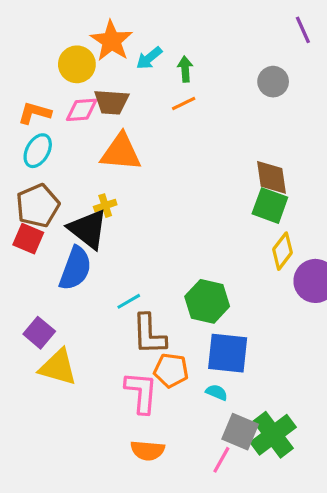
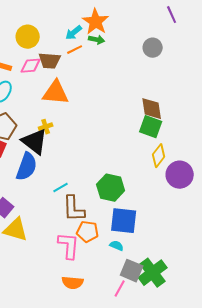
orange star: (111, 41) -> (96, 22), moved
green arrow: (185, 69) -> (97, 40), turned 105
orange line: (184, 104) -> (75, 50), moved

